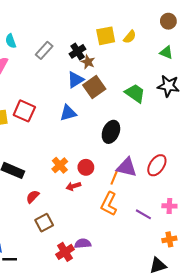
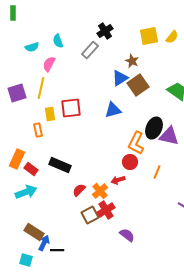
black cross: (78, 51) -> (105, 31), moved
red square: (24, 111) -> (71, 108), turned -30
orange cross: (60, 165) -> (100, 191), moved
purple triangle: (127, 167) -> (169, 136), moved
orange L-shape: (109, 204) -> (136, 143), moved
purple semicircle: (83, 244) -> (127, 235), turned 42
red cross: (65, 252) -> (106, 210), moved

